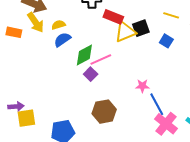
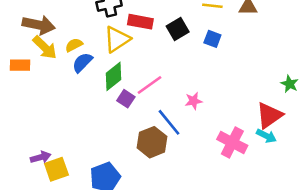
yellow triangle: (125, 32) -> (117, 39), moved
pink line: (101, 59) -> (150, 85), moved
blue line: (157, 104) -> (169, 122), moved

